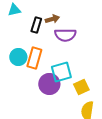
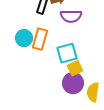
purple circle: (49, 84) -> (73, 83), moved
yellow square: (81, 87) -> (75, 68), moved

